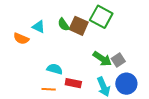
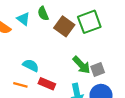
green square: (101, 17) -> (89, 22), turned 30
green semicircle: (64, 25) -> (43, 14), moved

